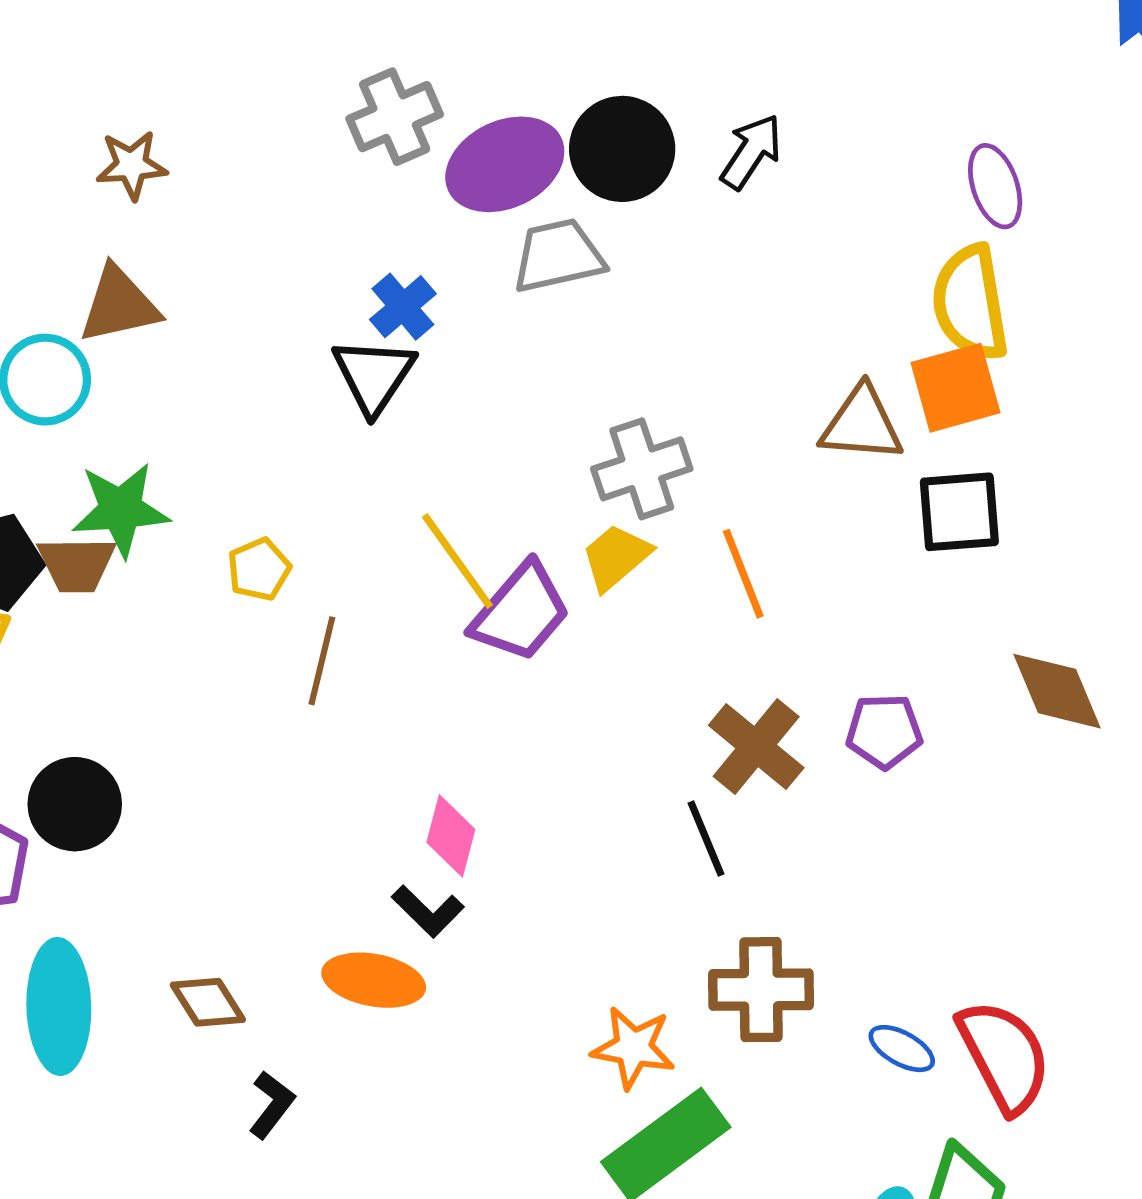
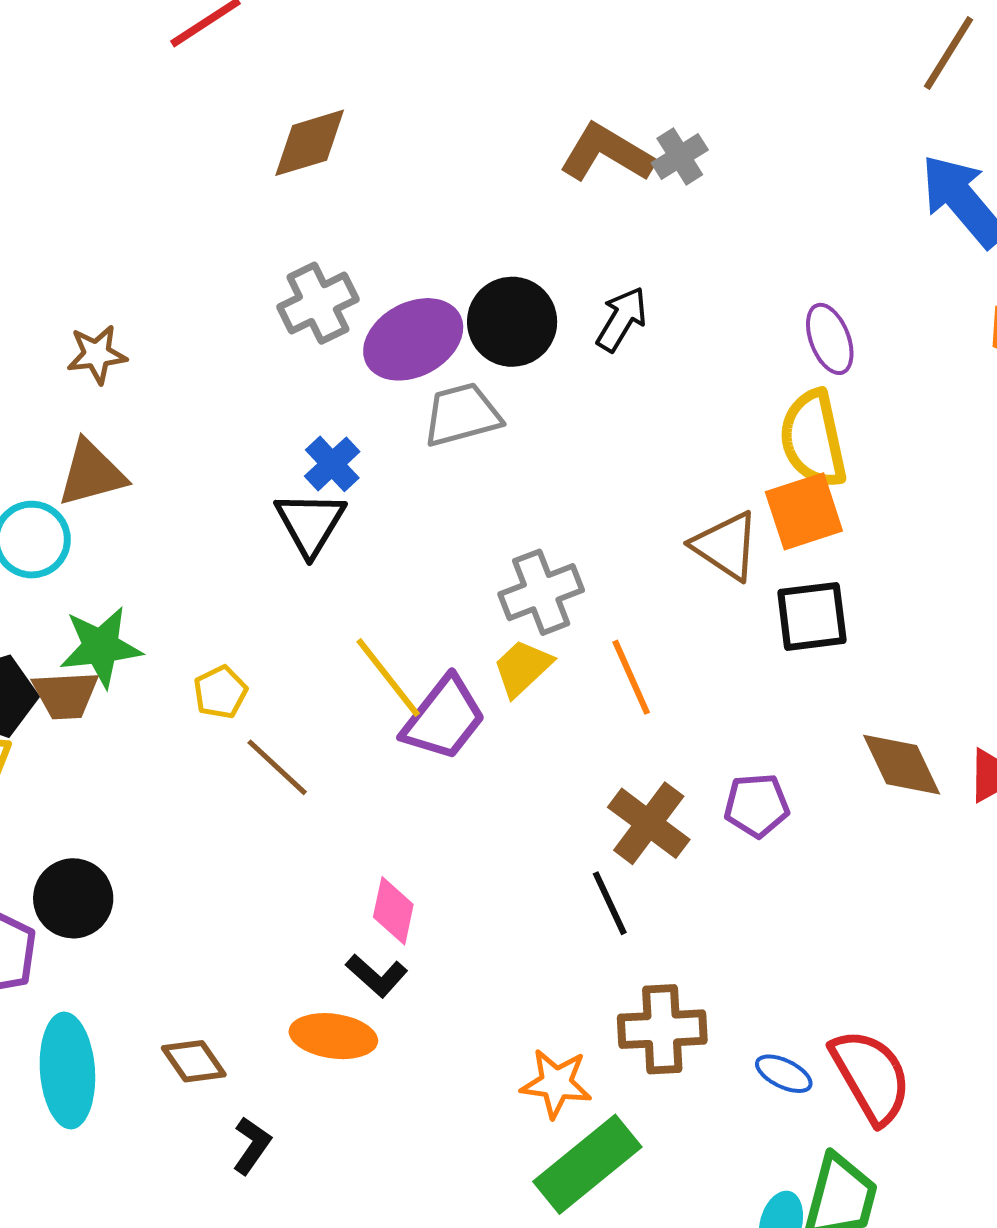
brown triangle: (862, 424) -> (726, 546), turned 32
brown line: (322, 661) -> (277, 767), turned -58

